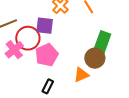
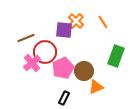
purple square: (45, 26) -> (64, 30), moved
brown circle: (95, 58) -> (84, 71), moved

